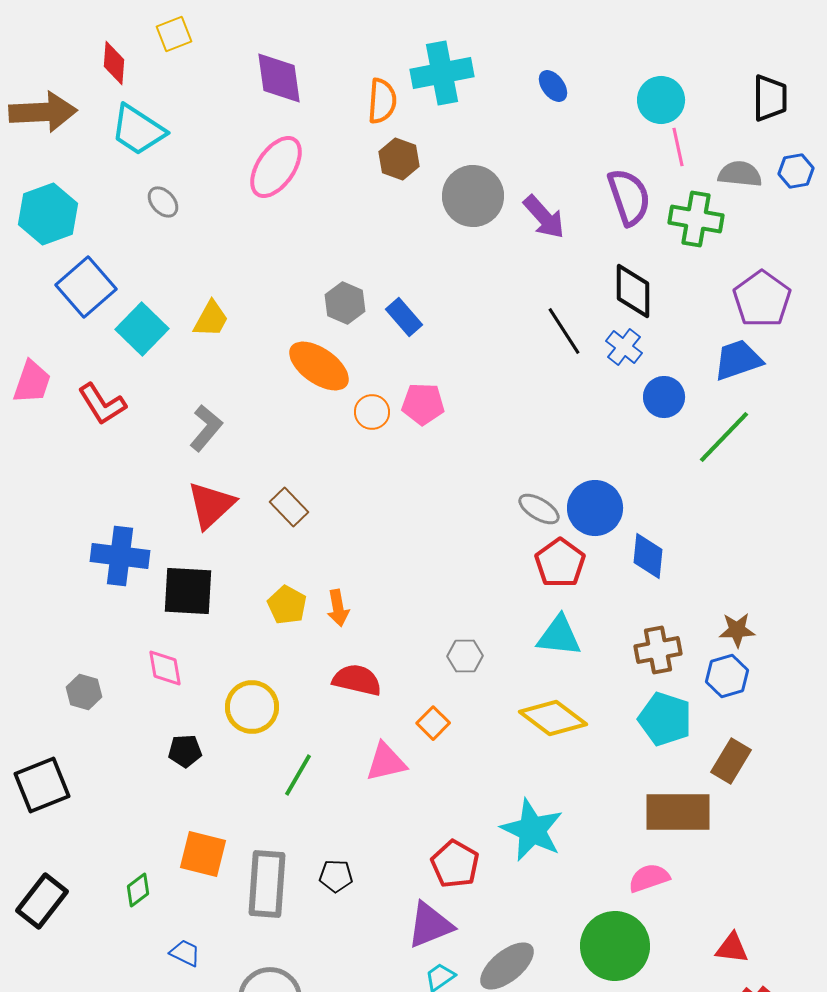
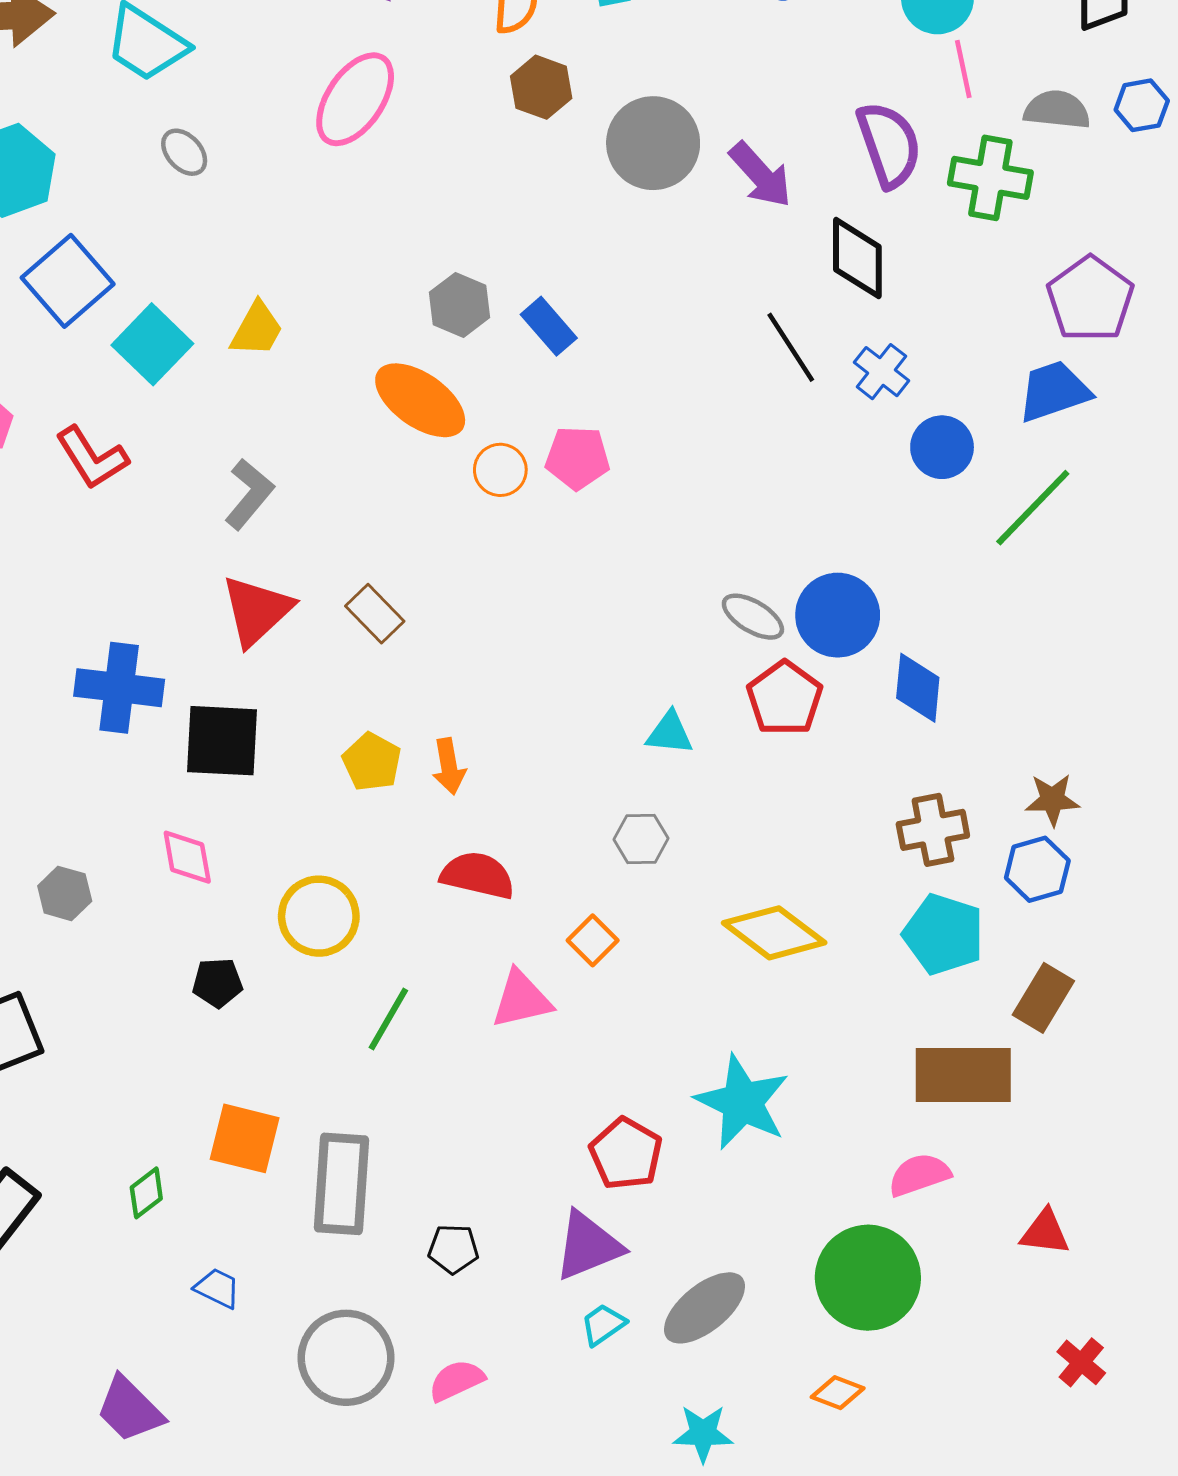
black diamond: (633, 291) -> (857, 258), moved
cyan triangle: (559, 636) -> (670, 733), moved, size x0.7
black pentagon: (336, 876) -> (453, 1249), moved
red triangle: (732, 948) -> (1045, 1232), moved

